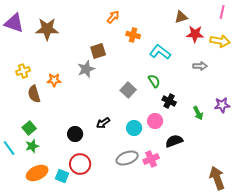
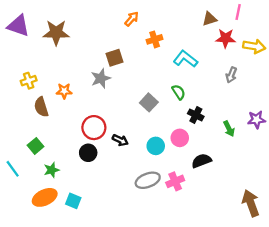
pink line: (222, 12) -> (238, 12), moved
orange cross: (133, 35) -> (155, 39), turned -32
gray arrow: (200, 66) -> (231, 75), turned 112
black arrow: (103, 123) -> (120, 140), turned -120
green star: (32, 146) -> (52, 170), moved
red circle: (80, 164) -> (94, 128), moved

